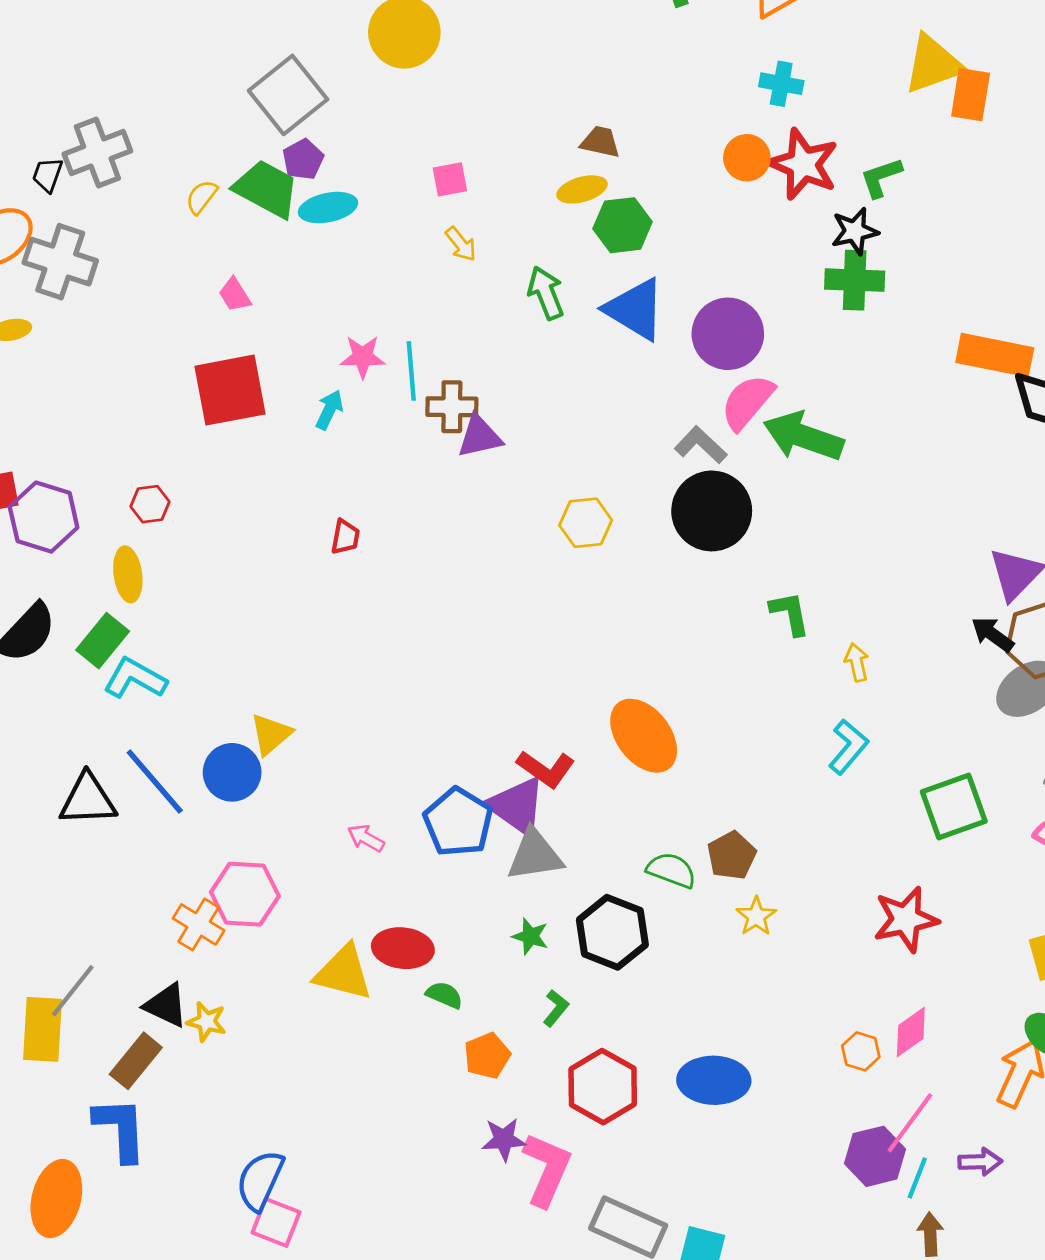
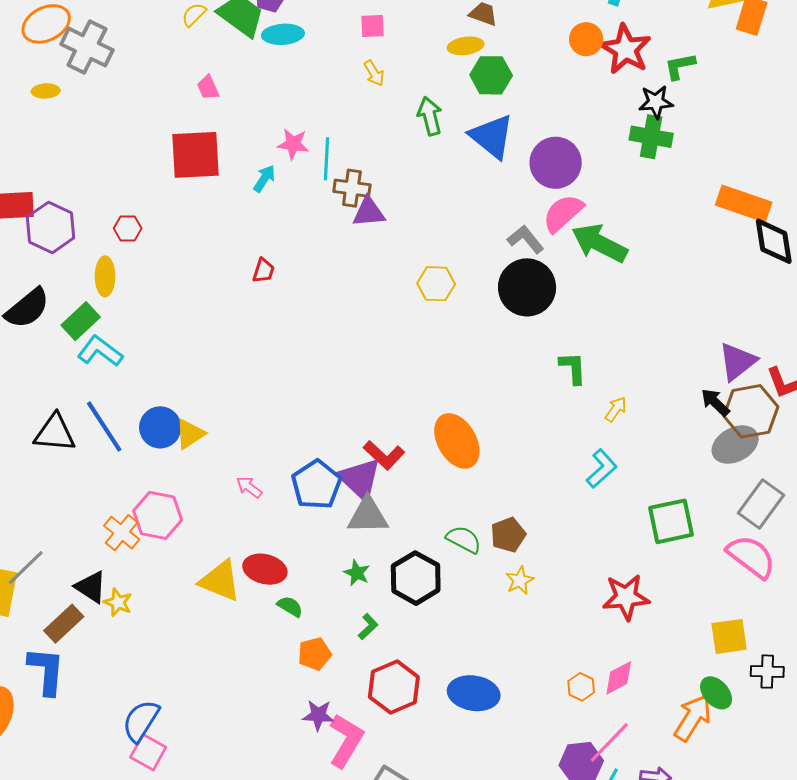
yellow arrow: (857, 662) -> (616, 409), turned 40
yellow triangle: (271, 734) -> (190, 434), moved

